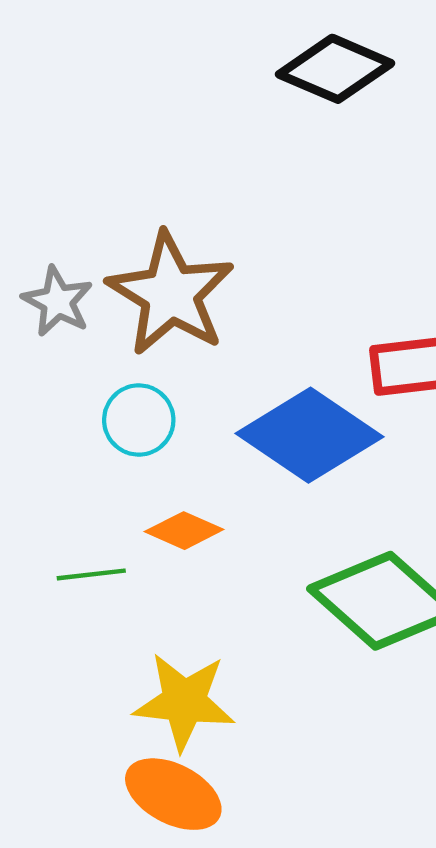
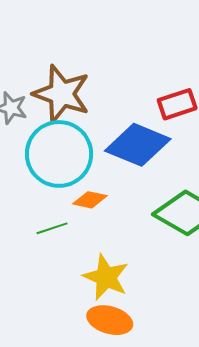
cyan circle: (139, 420) -> (59, 154), size x2.0
yellow star: (184, 702) -> (106, 277), turned 30

